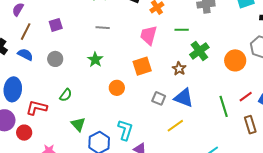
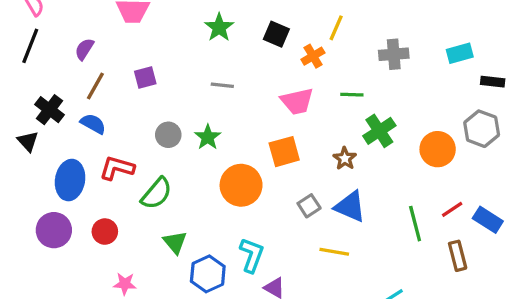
pink trapezoid: (149, 35) -> (297, 101), turned -120
gray circle: (55, 59) -> (168, 135), moved
orange circle: (117, 88) -> (241, 185), size x1.6
green semicircle: (66, 95) -> (157, 193), size x1.5
gray square: (159, 98) -> (309, 206), turned 32
red L-shape: (37, 108) -> (117, 168), moved
yellow line: (175, 126) -> (334, 252), turned 42
red circle: (24, 133) -> (105, 232), moved

